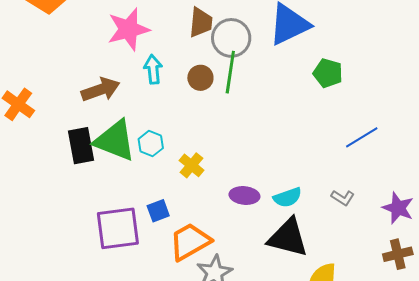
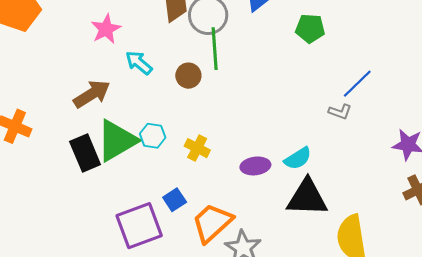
pink star: (129, 29) -> (106, 29), size x0.7
cyan arrow: (153, 69) -> (139, 63), turned -32
brown circle: (200, 78) -> (188, 76), moved
green triangle: (115, 140) -> (117, 141), turned -39
gray L-shape: (343, 198) -> (340, 112), moved

